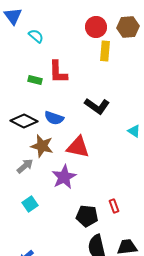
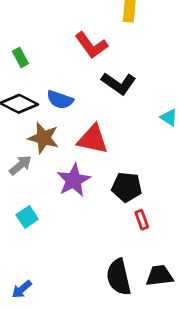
red L-shape: (58, 72) -> (91, 45), moved, turned -35
green rectangle: (35, 80) -> (20, 57), moved, turned 48
black pentagon: (87, 216) -> (127, 187), moved

